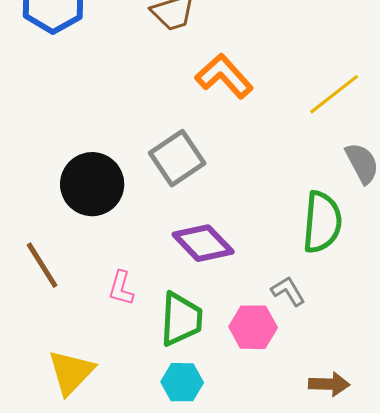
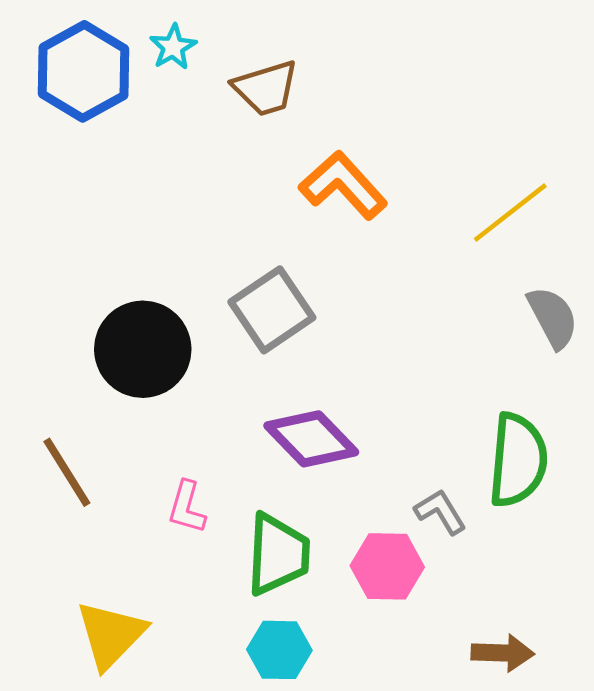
green semicircle: (322, 222) -> (518, 460), moved

